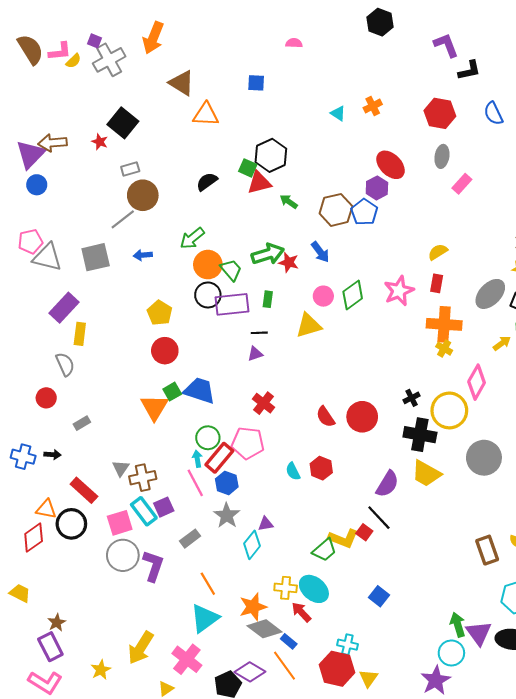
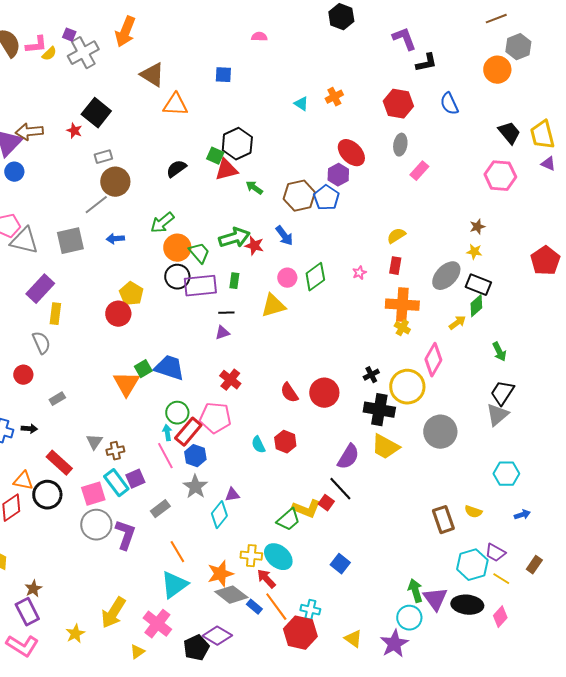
pink star: (399, 291) -> (359, 273), size x0.5
red circle: (165, 351) -> (118, 314), moved
brown cross: (143, 478) -> (115, 451), size x0.7
orange line: (284, 666) -> (276, 607), moved
yellow triangle: (368, 678) -> (353, 639), moved, turned -30

